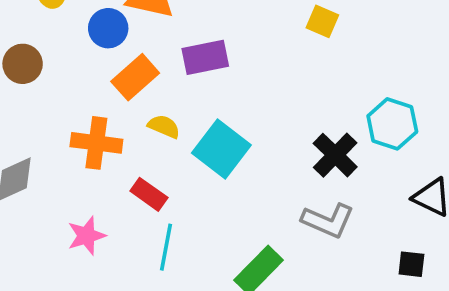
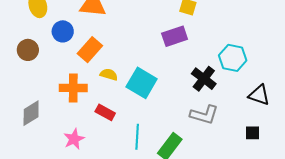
blue circle: (108, 28) -> (63, 31), moved
purple rectangle: (205, 57) -> (175, 36), moved
cyan line: (166, 247) -> (137, 137), moved

